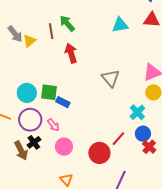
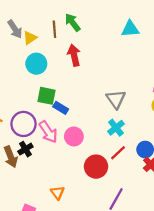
gray triangle: (111, 78) -> (116, 99), moved
cyan circle: (27, 93) -> (36, 64), moved
cyan cross: (137, 112) -> (116, 128), moved
pink arrow: (53, 125) -> (48, 132), size x1.5
pink circle: (64, 147) -> (74, 136), moved

